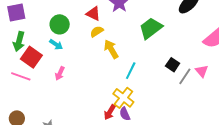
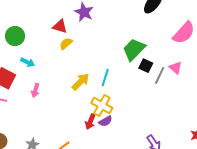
green circle: (60, 24) -> (15, 36), moved
green trapezoid: (151, 28) -> (134, 49), moved
yellow arrow: (111, 49) -> (81, 82), moved, turned 84
purple semicircle: (125, 114) -> (105, 121), turned -88

